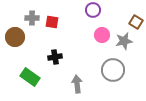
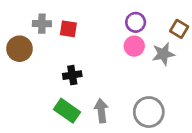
purple circle: (93, 10) -> (136, 22), moved
gray circle: (113, 70) -> (149, 112), moved
green rectangle: (30, 77) -> (67, 111), moved

